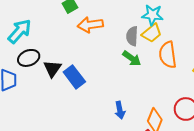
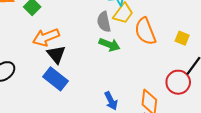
orange arrow: (90, 25) -> (46, 37), moved
black triangle: (52, 69) -> (56, 54), moved

